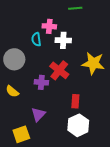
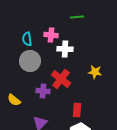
cyan semicircle: (36, 39) -> (27, 39), moved
gray circle: (14, 59) -> (30, 61), moved
yellow star: (93, 63) -> (95, 72), size x0.6

